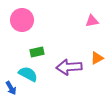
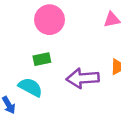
pink circle: (22, 20) -> (49, 20), moved

